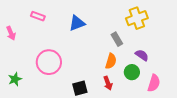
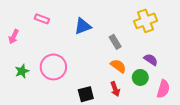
pink arrow: (11, 33) -> (14, 37), turned 48
gray rectangle: (117, 39) -> (115, 42), moved
orange semicircle: (111, 61) -> (118, 66), turned -70
green star: (15, 79) -> (22, 71), moved

